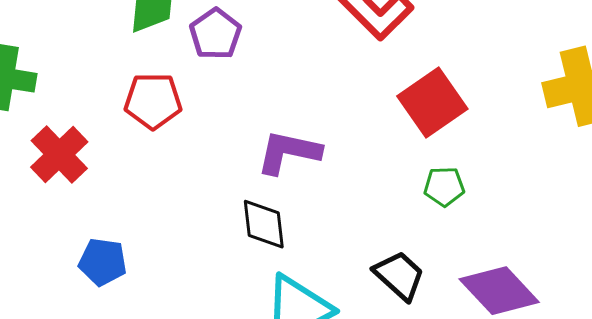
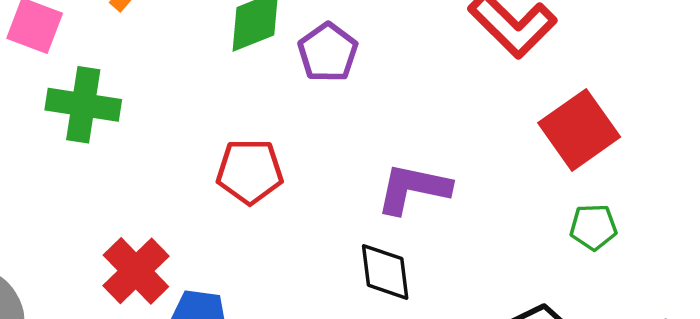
red pentagon: (153, 101) -> (250, 171), moved
red cross: (59, 155) -> (136, 271), moved

